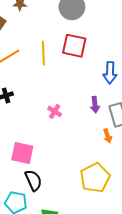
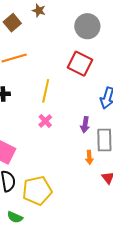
yellow line: (43, 53) -> (46, 91), moved
yellow pentagon: (95, 178) -> (37, 191), moved

